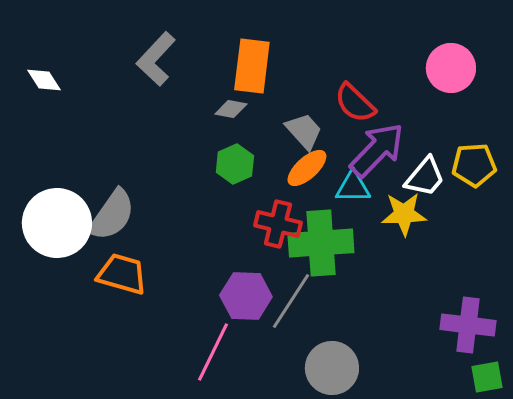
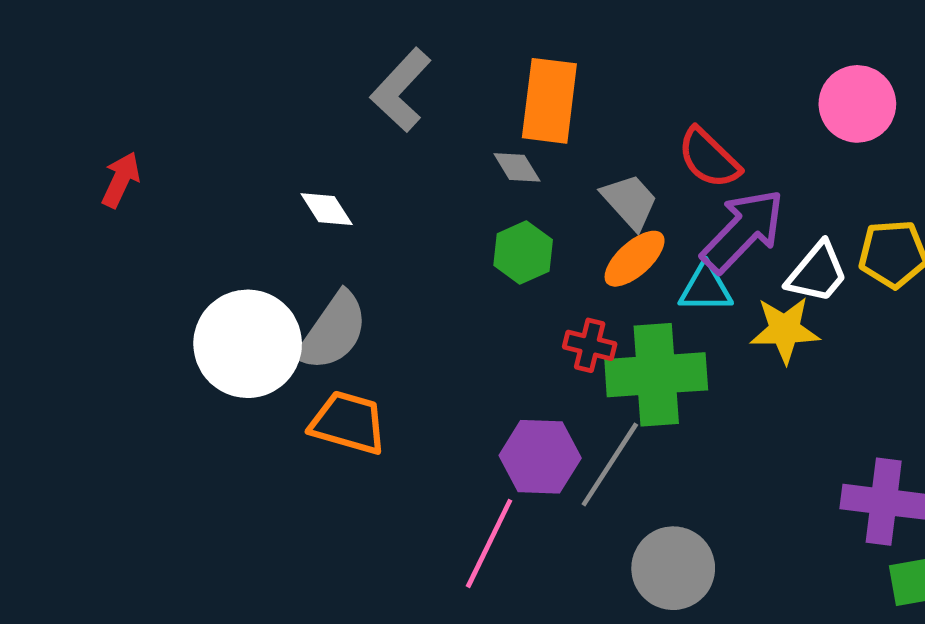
white diamond: (44, 80) -> (327, 209), moved
gray diamond: (231, 109) -> (517, 167), turned 48
red cross: (278, 224) -> (590, 345), size x0.7

